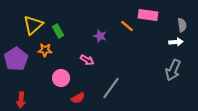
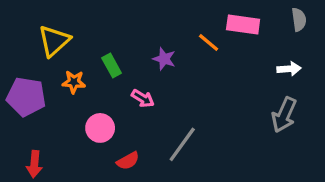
gray semicircle: (182, 25) -> (299, 20), moved
green rectangle: (58, 31) -> (112, 66), moved
purple pentagon: (16, 59) -> (26, 97), turned -30

